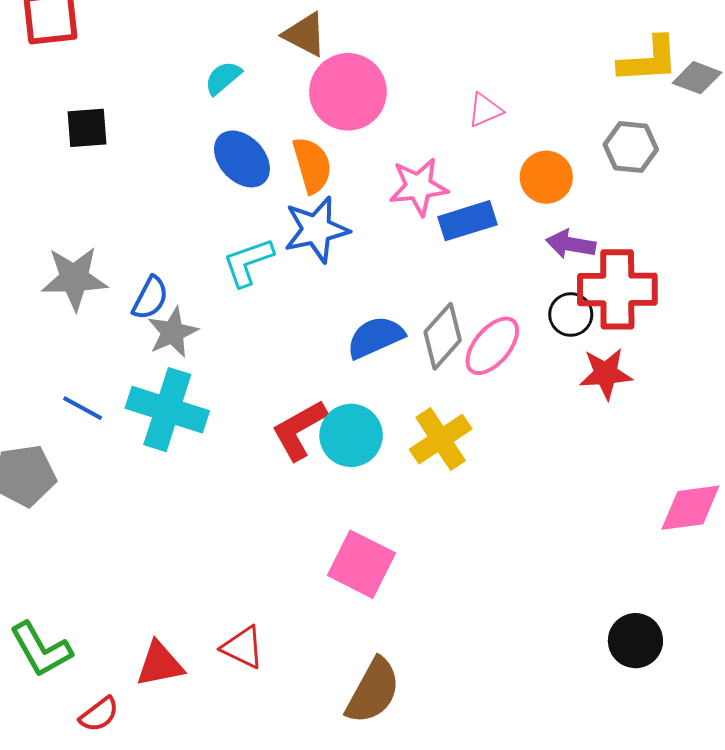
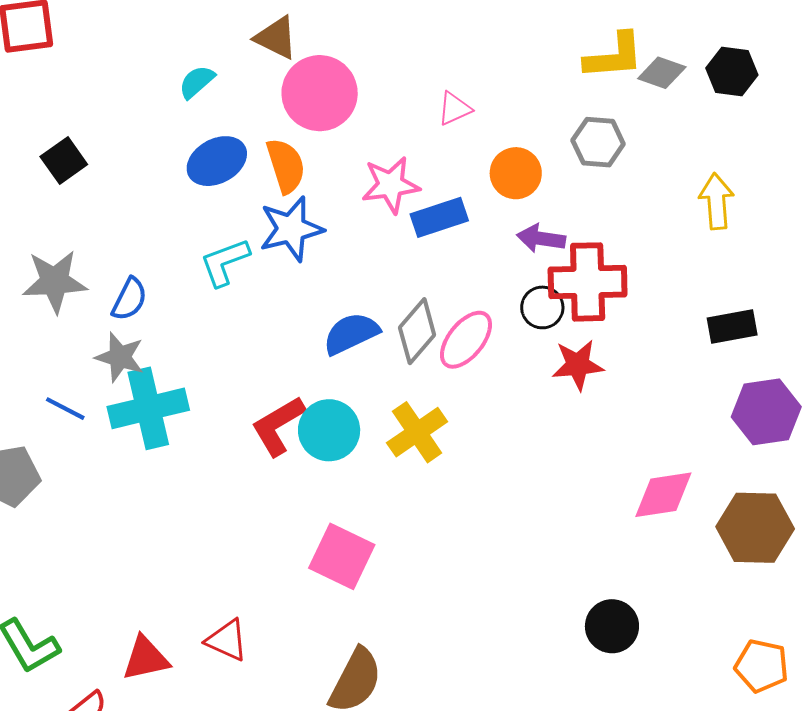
black square: (87, 128) -> (64, 160), moved, turned -30
blue ellipse: (242, 159) -> (217, 161), turned -74
gray star: (173, 332) -> (120, 357), moved, turned -30
cyan cross: (167, 410) -> (148, 408), turned -30

